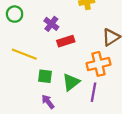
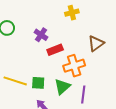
yellow line: (24, 54) -> (15, 81), moved
orange cross: (98, 64) -> (74, 66), moved

